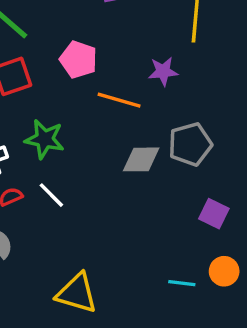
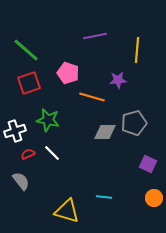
cyan line: (182, 283) -> (104, 197), moved

